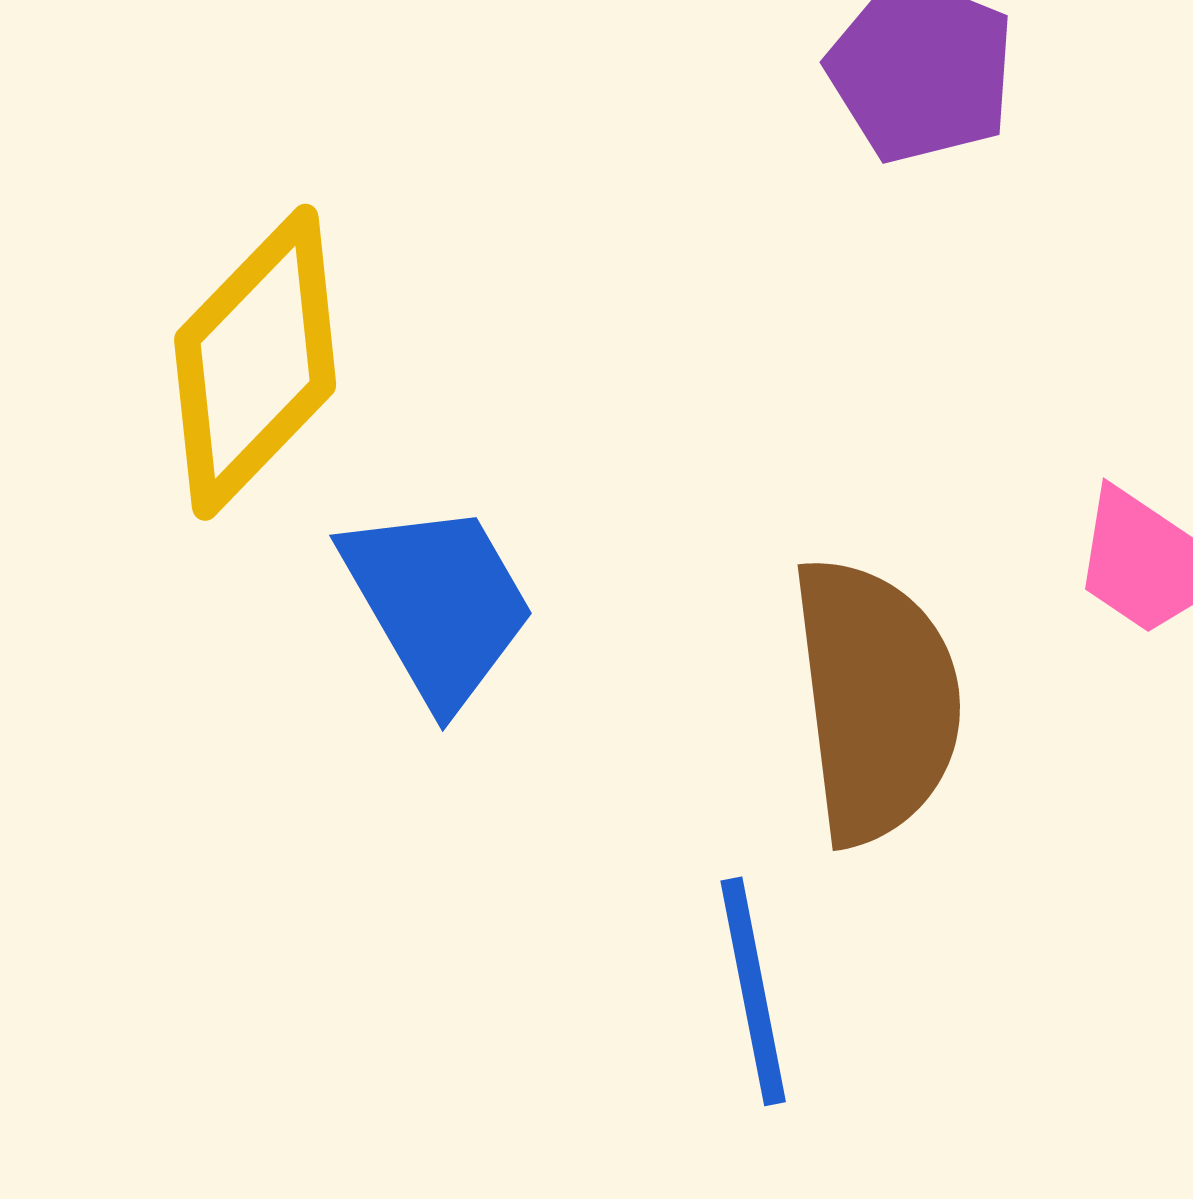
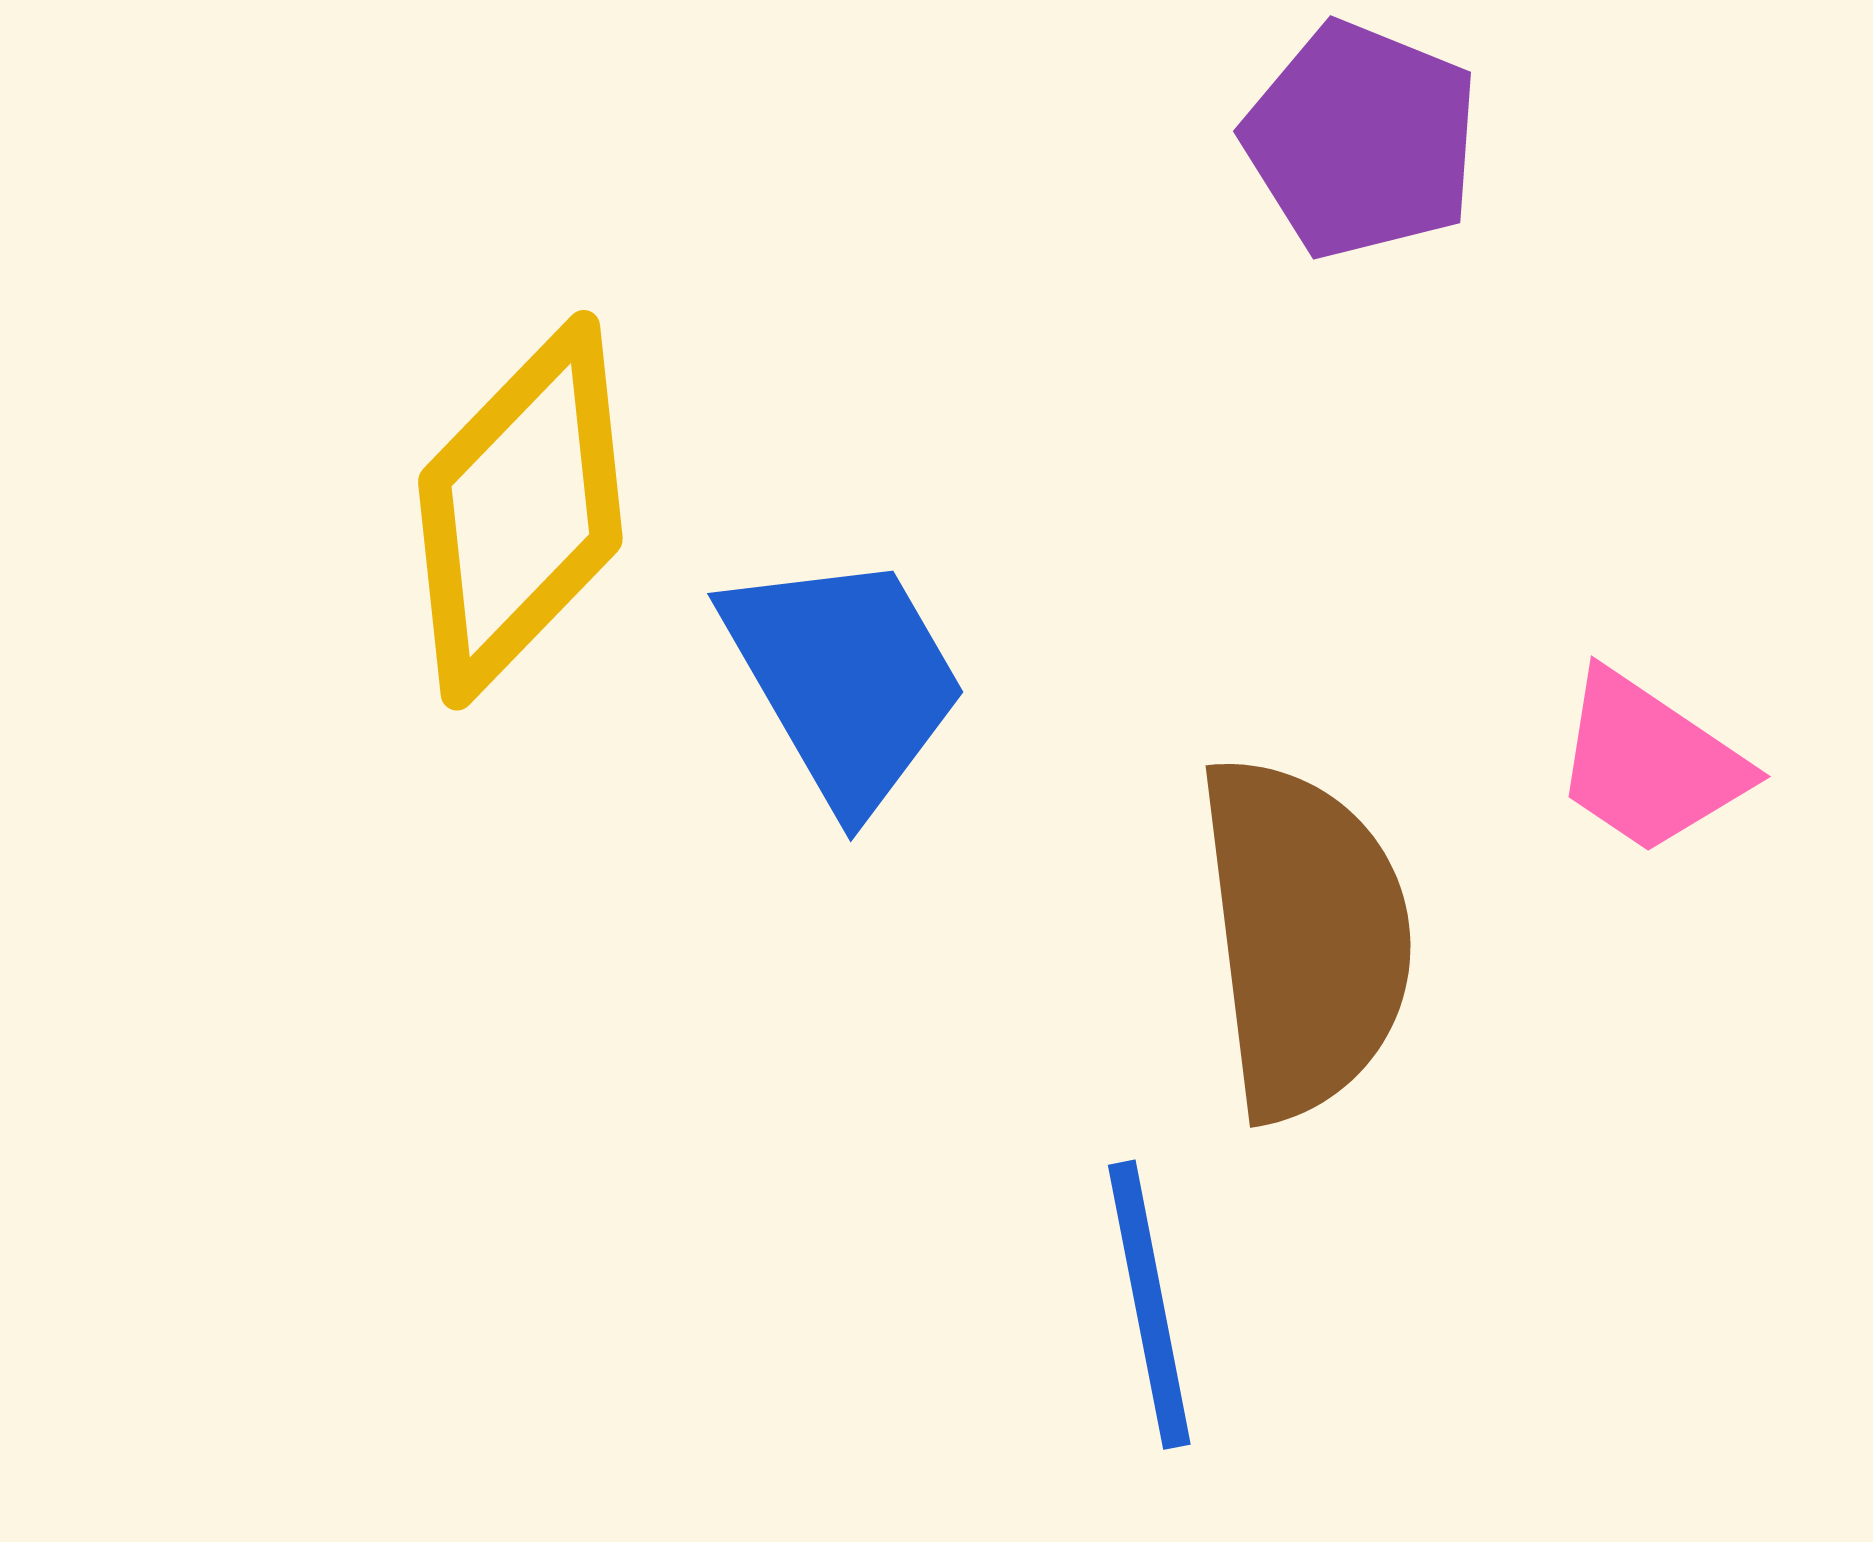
blue trapezoid: (438, 603) -> (845, 679), moved

